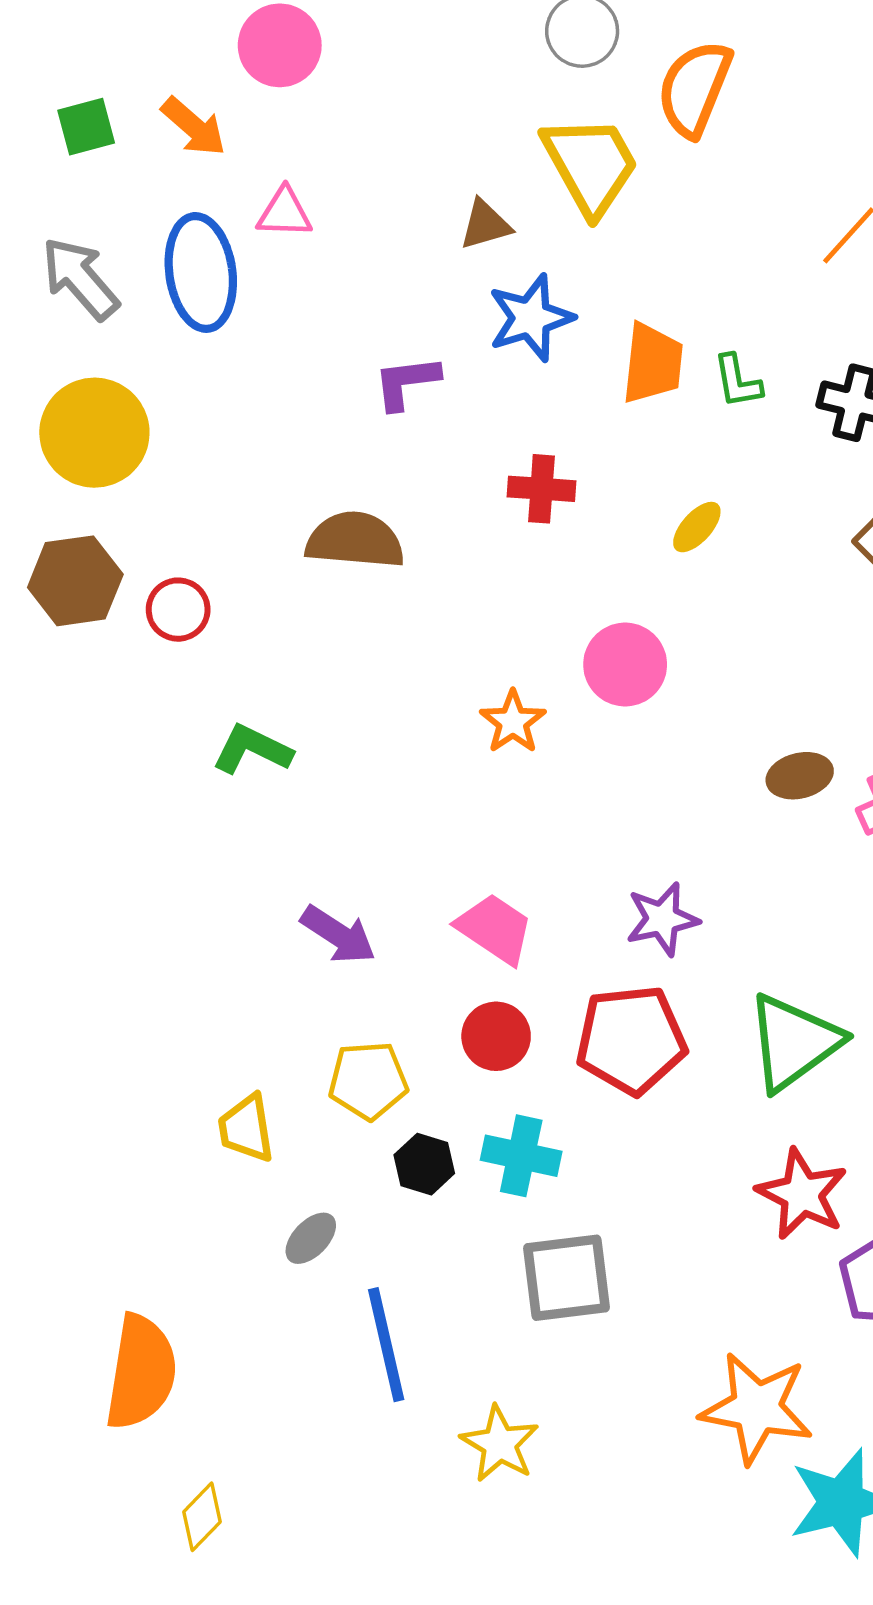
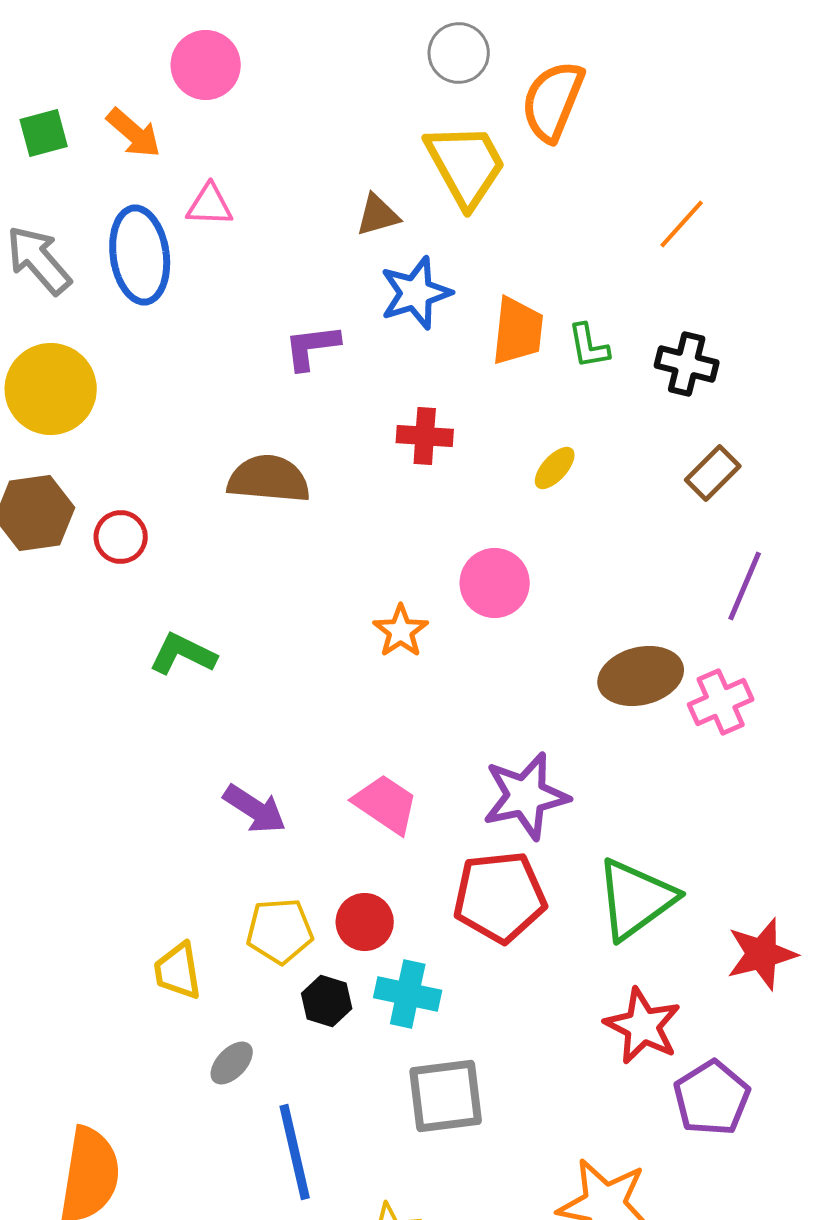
brown ellipse: (800, 776) -> (641, 676), size x1.5
purple star: (662, 919) -> (526, 796), size x1.4
red circle: (496, 1036) -> (365, 922), moved

